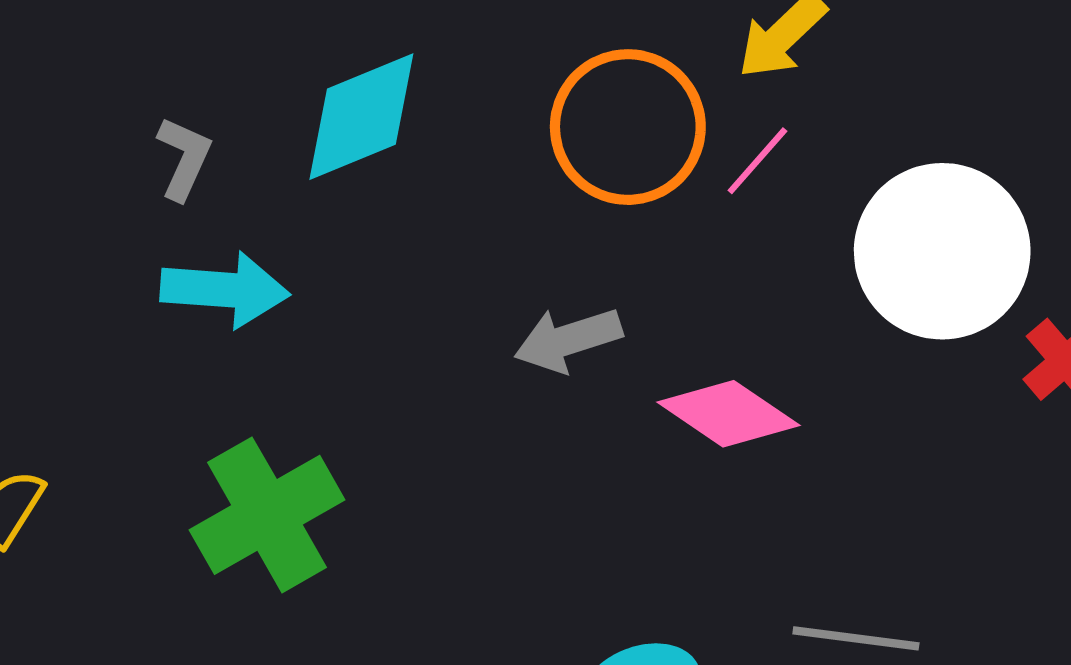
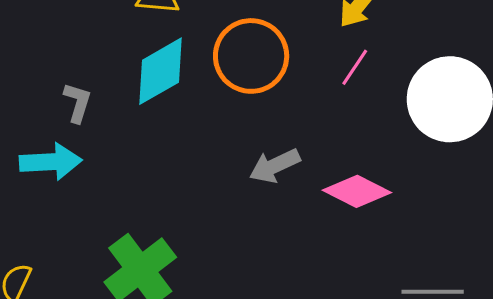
orange circle: (628, 127) -> (251, 56), moved
cyan arrow: (225, 290) -> (51, 162), moved

